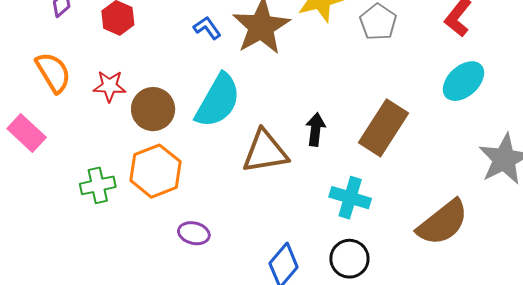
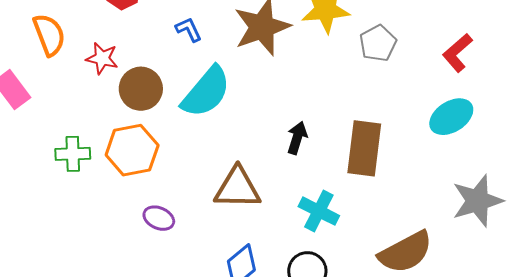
blue L-shape: (207, 28) -> (189, 29), moved
brown rectangle: (384, 128) -> (364, 148), turned -36
brown triangle: (265, 152) -> (237, 188), moved

